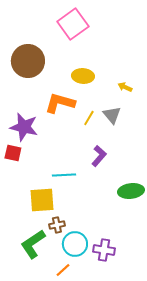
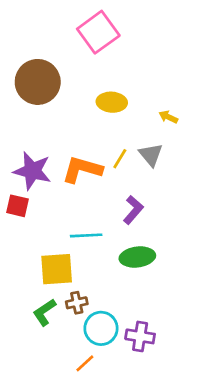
orange L-shape: (60, 103) -> (82, 169), moved
green ellipse: (131, 191) -> (137, 257), moved
green L-shape: (33, 244) -> (44, 312), moved, size x0.7

